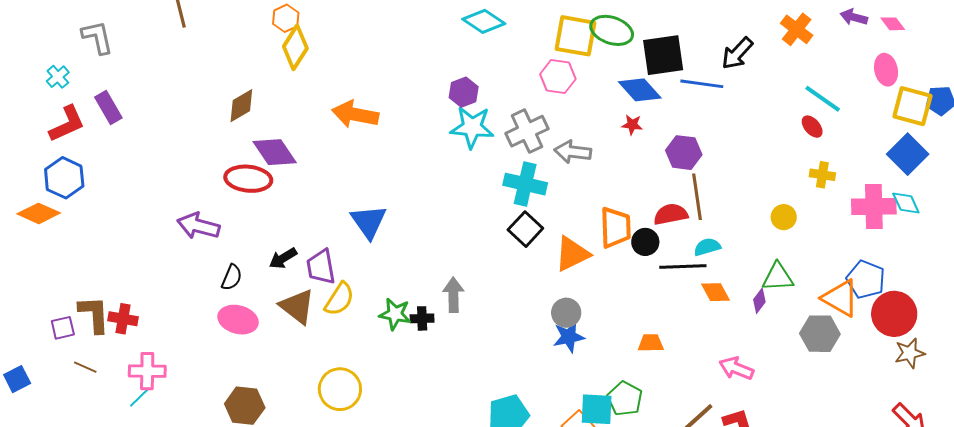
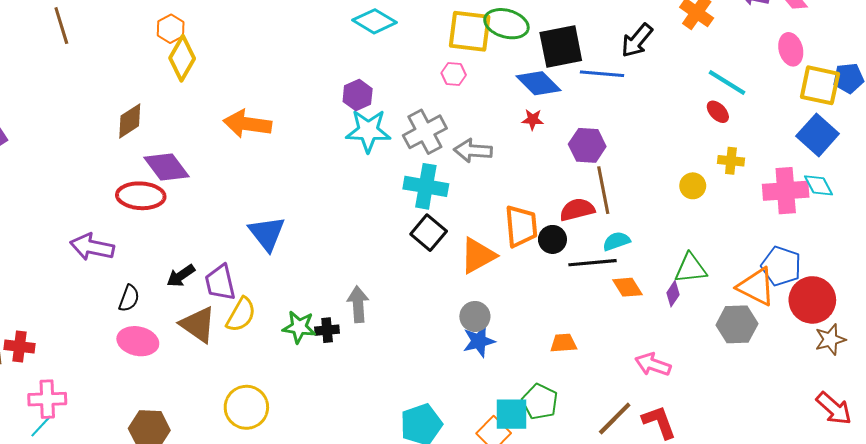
pink hexagon: (558, 77) -> (454, 74), size x0.7
yellow circle: (784, 217) -> (693, 186), moved

